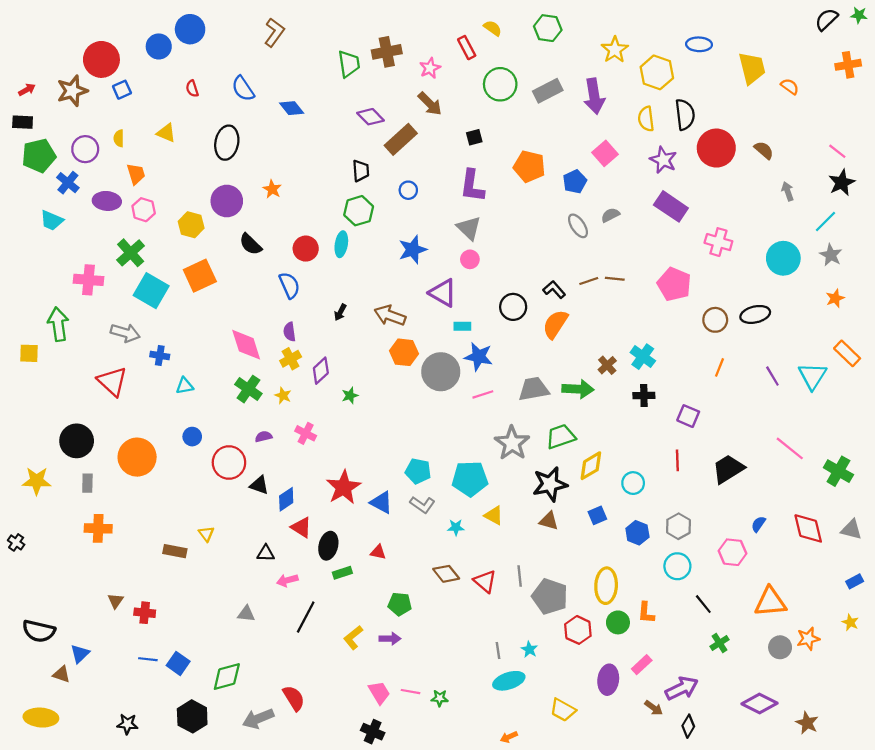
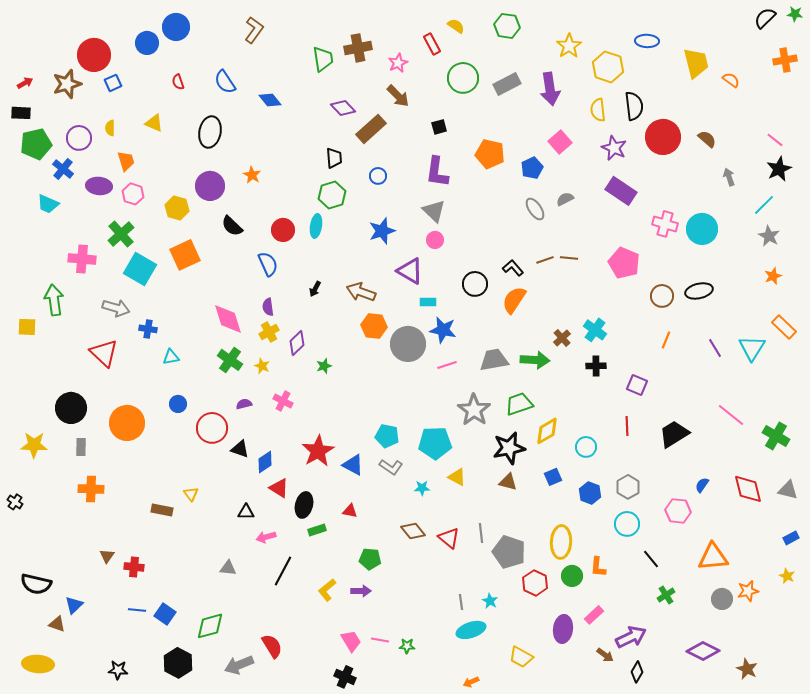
cyan circle: (783, 258) -> (702, 229), moved

